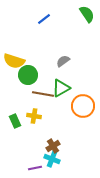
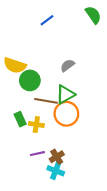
orange circle: (83, 106) -> (66, 114), moved
green rectangle: (15, 121) -> (20, 119), moved
purple line: (35, 168) -> (37, 154), moved

